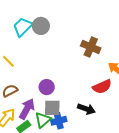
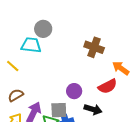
cyan trapezoid: (23, 27) -> (31, 45), moved, turned 55
purple circle: (47, 87) -> (74, 91), moved

